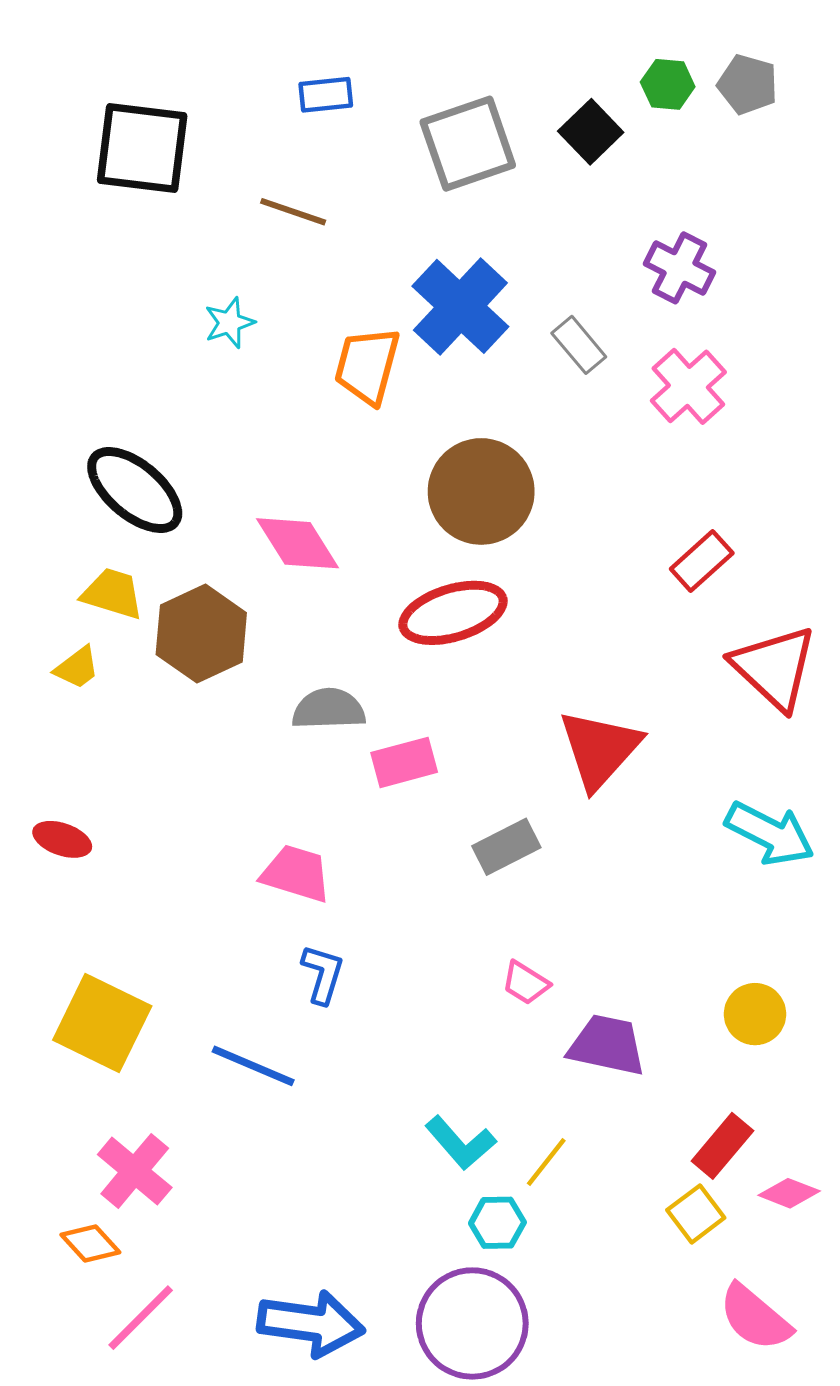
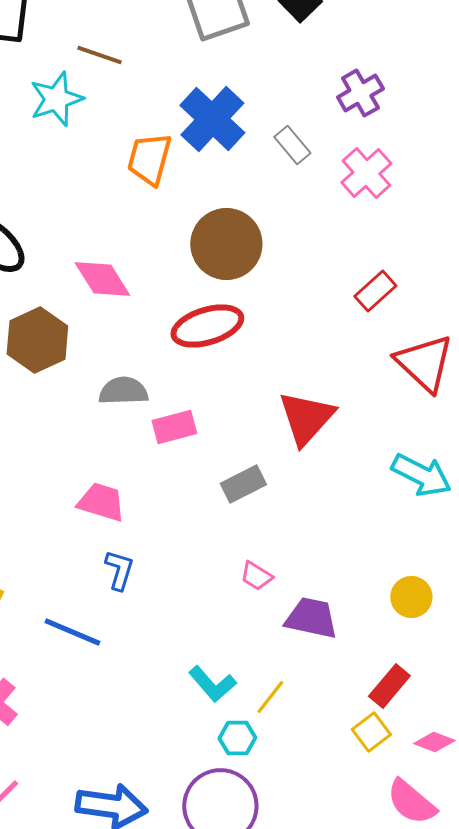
purple cross: (679, 268) -> (360, 93), turned 33
cyan star: (229, 323) -> (56, 99), moved, size x1.6
pink diamond: (789, 1193) -> (434, 742), moved

